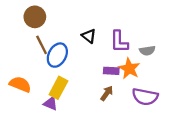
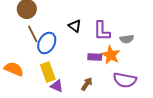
yellow rectangle: (58, 88) -> (48, 72), turned -48
brown arrow: (107, 93) -> (87, 84), moved
purple triangle: (51, 103) -> (57, 86), moved

